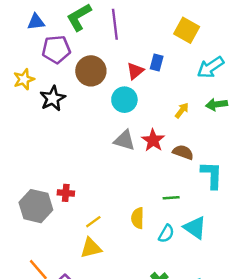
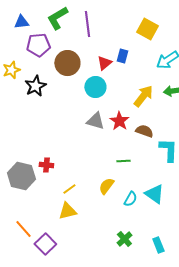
yellow arrow: (182, 110) -> (143, 96), size x1.6
green line: (171, 198) -> (123, 161), moved
yellow semicircle: (138, 218) -> (106, 186), turned 36

